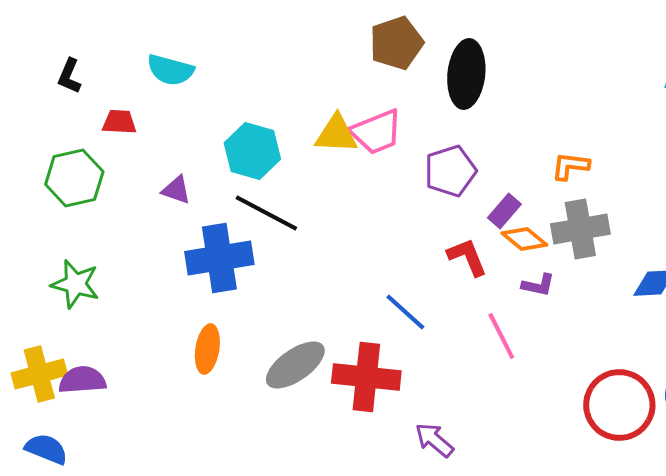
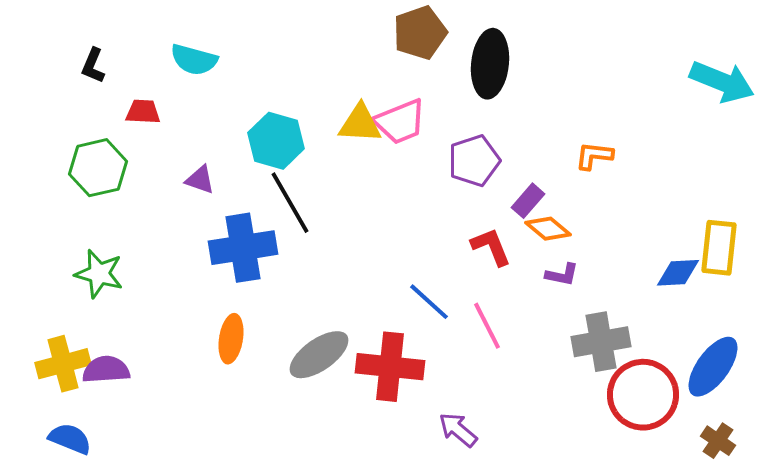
black line: (266, 213) -> (290, 203), turned 32
gray cross: (580, 229) -> (601, 342), moved
pink line: (501, 336) -> (487, 326), moved

